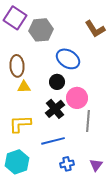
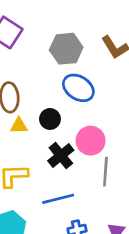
gray hexagon: (41, 30) -> (66, 49), moved
black circle: (57, 82) -> (50, 119), moved

